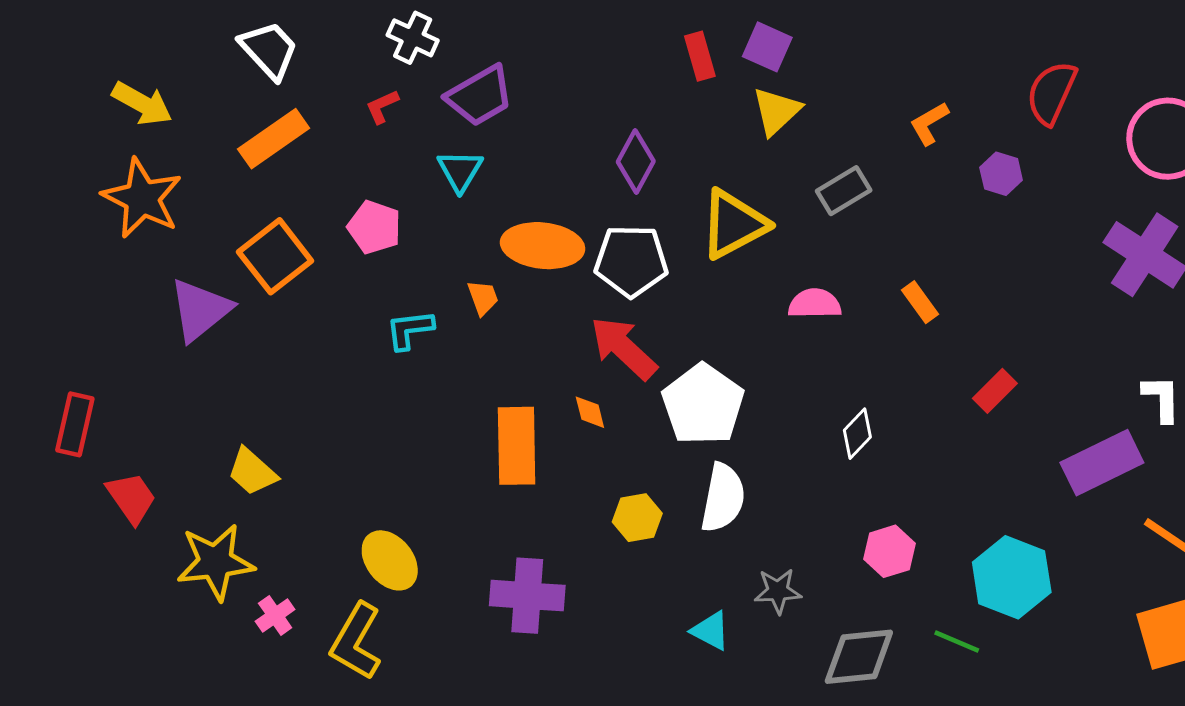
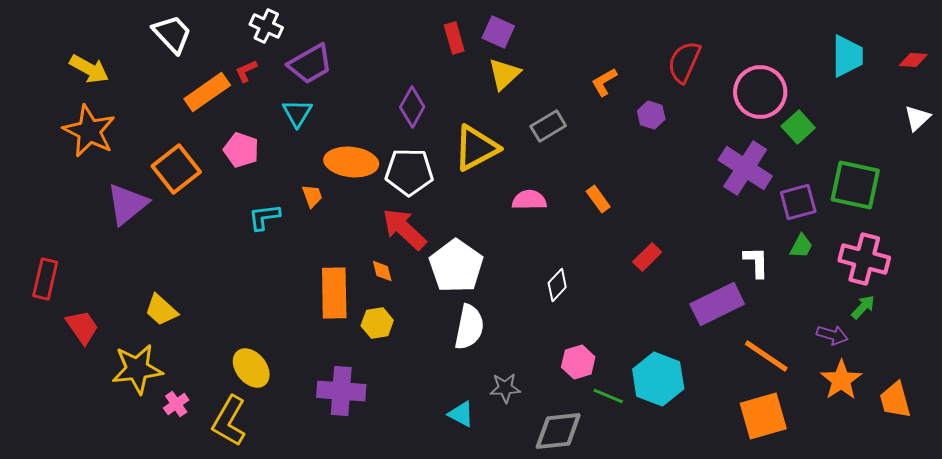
orange rectangle: (274, 139) -> (207, 92), moved
yellow hexagon: (637, 518) -> (377, 323), moved
green line: (957, 641) -> (608, 396), moved

